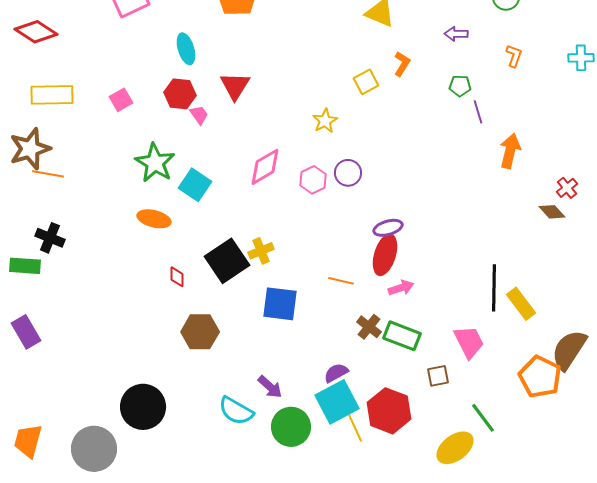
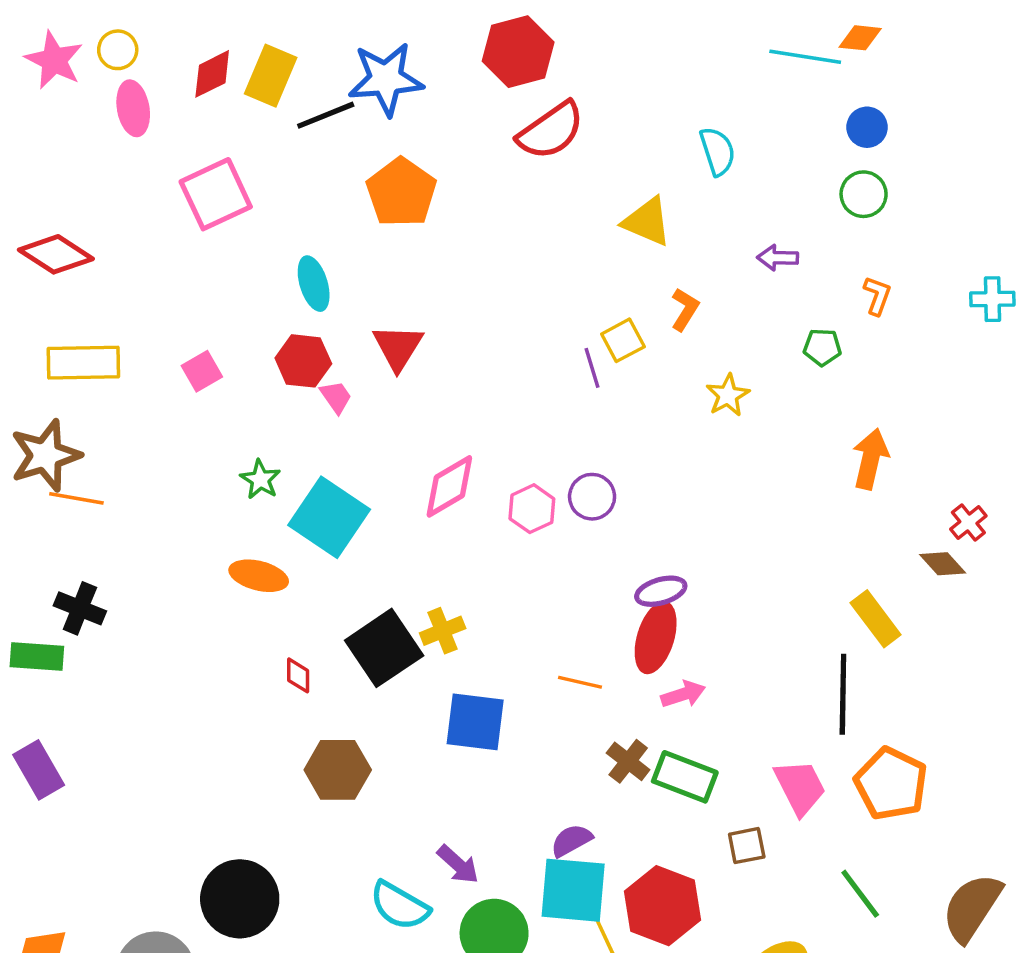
green pentagon: (460, 86) -> (822, 347), moved
purple line: (478, 112) -> (592, 368), moved
yellow star: (325, 121) -> (728, 395), moved
green star: (155, 163) -> (260, 479), size x0.6
cyan square: (195, 185) -> (329, 517), size x1.4
yellow rectangle: (521, 304) -> (876, 619), moved
brown semicircle: (569, 350) -> (972, 907), moved
orange pentagon: (540, 377) -> (891, 784), moved
cyan square: (337, 402) -> (573, 890), turned 33
green line: (483, 418) -> (860, 894), moved

